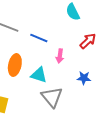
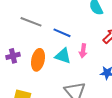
cyan triangle: (39, 75) -> (63, 56), moved

